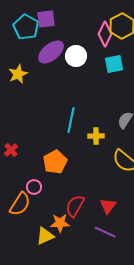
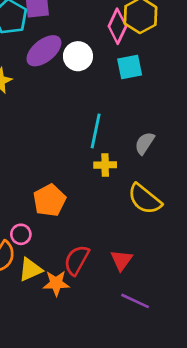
cyan line: (71, 120) -> (96, 131), moved
purple line: (105, 232) -> (135, 301), moved
yellow triangle: (45, 236) -> (30, 270), moved

